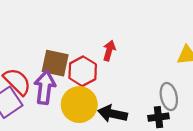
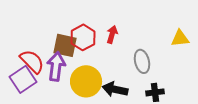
red hexagon: (83, 71) -> (83, 37), moved
gray ellipse: (169, 97) -> (142, 61), moved

